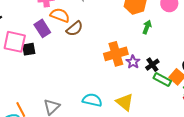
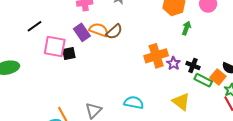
orange semicircle: (60, 15) -> (99, 30), moved
black cross: (152, 65) -> (193, 66), turned -32
yellow triangle: (125, 102) -> (181, 102), moved

